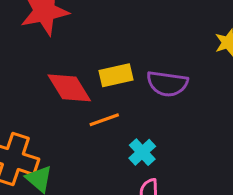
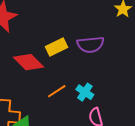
orange line: (104, 120) -> (57, 91), moved

